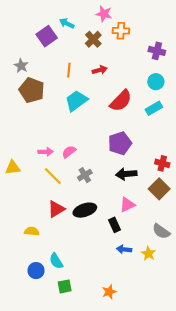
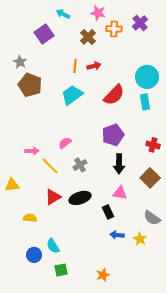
cyan arrow: (67, 23) -> (63, 14), moved
purple cross: (157, 51) -> (140, 23), moved, turned 35
orange line: (69, 70) -> (75, 66), moved
cyan circle: (156, 82) -> (147, 77), size x1.5
cyan rectangle: (154, 108) -> (145, 102), turned -70
pink arrow: (46, 152) -> (32, 151), moved
red cross: (162, 163) -> (153, 145), moved
yellow triangle: (13, 168) -> (12, 185), moved
black arrow: (126, 174) -> (119, 164), turned -84
pink triangle: (127, 205) -> (120, 193), turned 35

